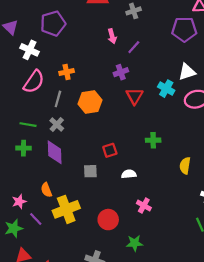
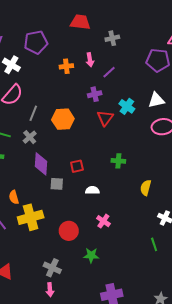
orange cross: (67, 72) -> (66, 66), moved
cyan cross: (166, 89) -> (127, 106), moved
purple diamond: (55, 152) -> (41, 164), moved

